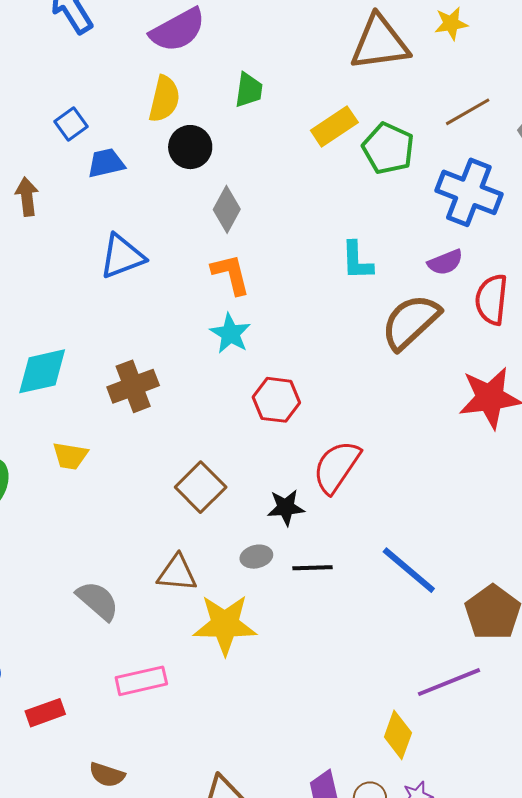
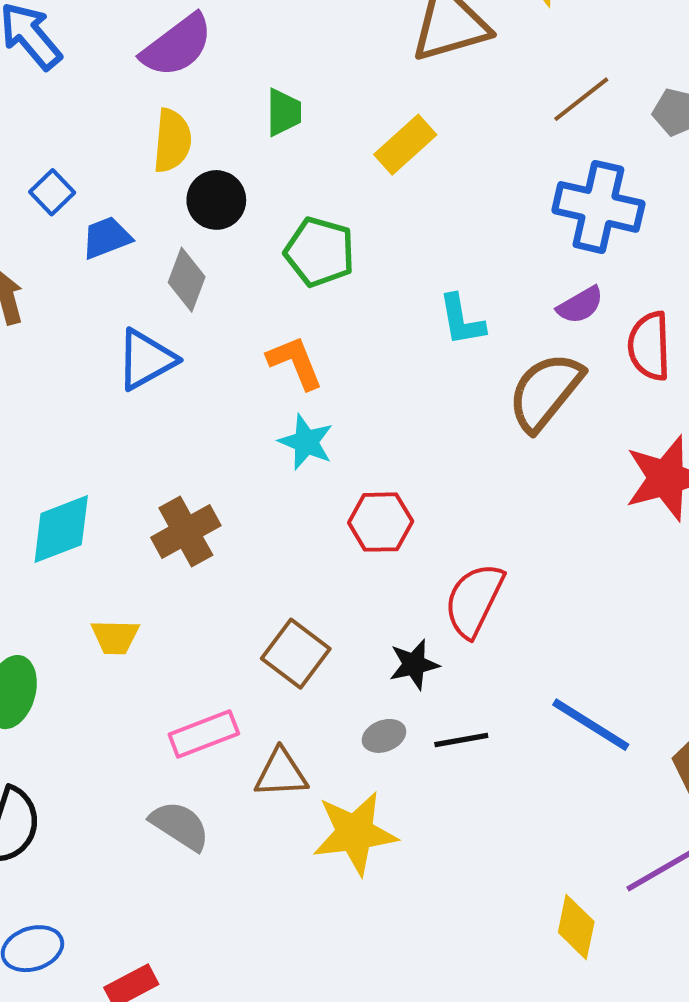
green pentagon: (388, 148) -> (320, 252), moved
gray diamond: (227, 209) -> (187, 280), moved
pink rectangle: (141, 681) -> (204, 734), moved
yellow diamond: (398, 735) -> (576, 927), moved

